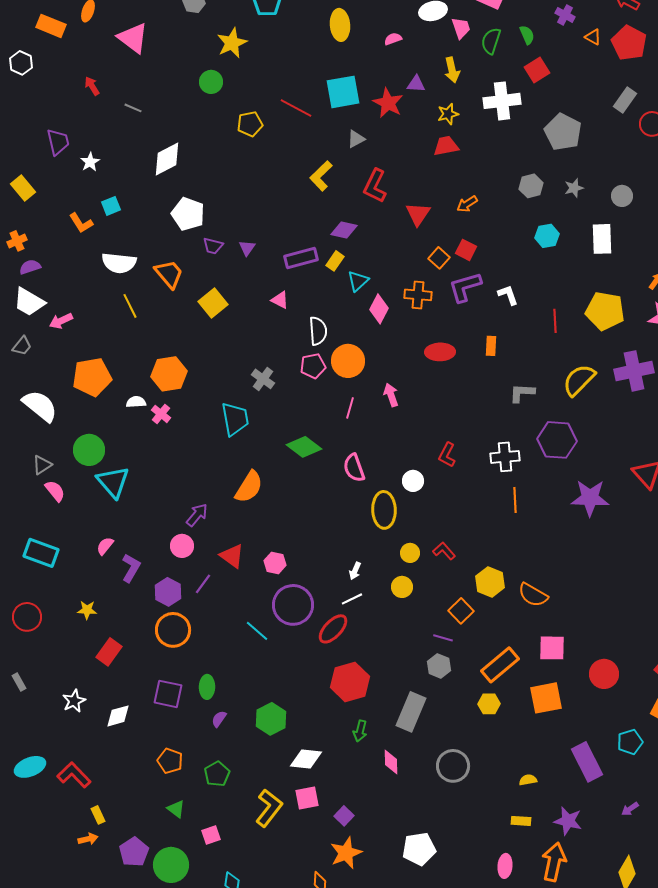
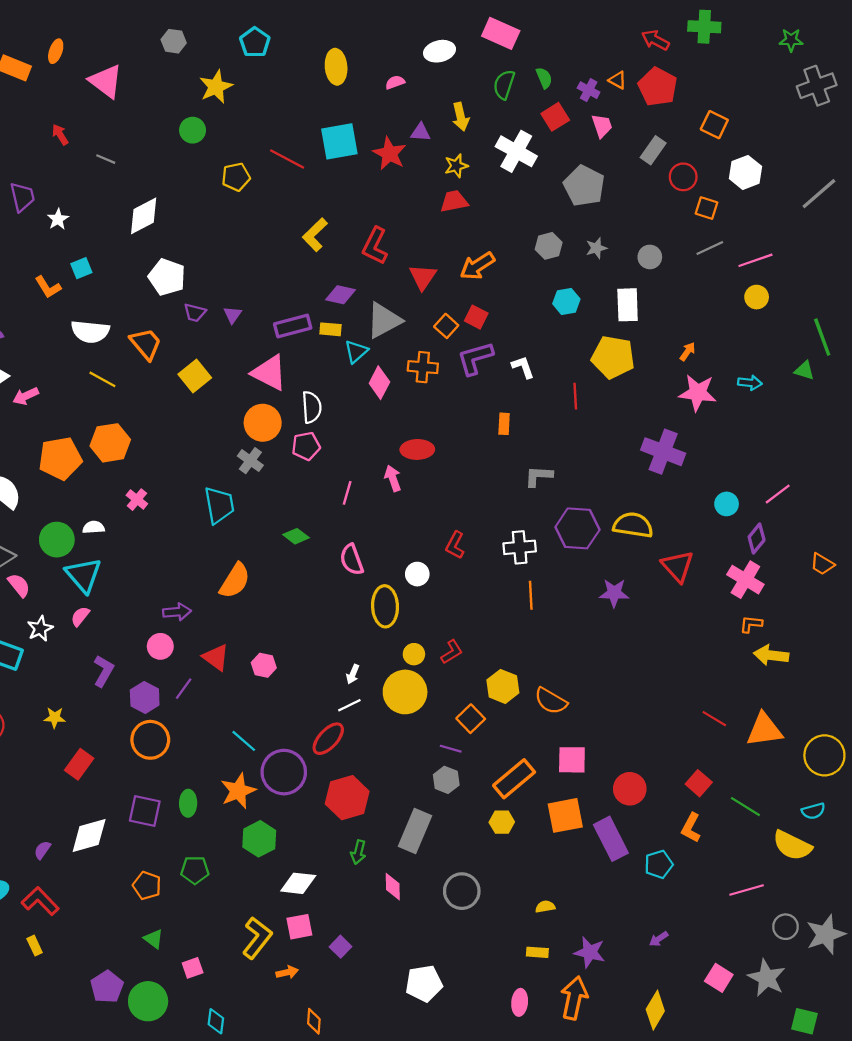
purple cross: (565, 15) -> (589, 90), moved
pink trapezoid: (461, 28) -> (602, 126), moved
white cross: (502, 101) -> (516, 151), turned 36
gray triangle: (356, 139) -> (384, 320), moved, size x1.8
orange arrow: (467, 204) -> (477, 266), size x1.5
yellow rectangle: (335, 261) -> (330, 329), turned 60
pink triangle: (280, 300) -> (269, 373), size x1.8
yellow line: (130, 306) -> (102, 379), turned -35
yellow pentagon: (605, 311) -> (613, 357), moved
red ellipse: (440, 352) -> (417, 449), moved
orange circle: (348, 361) -> (263, 423), moved
purple cross: (634, 371) -> (663, 452), turned 33
orange hexagon: (169, 374) -> (110, 443), moved
yellow semicircle: (579, 380) -> (633, 525), moved, turned 54
white semicircle: (136, 402) -> (94, 527), moved
green diamond: (304, 447) -> (296, 536), size x0.7
purple star: (590, 498) -> (614, 593), size x0.7
purple arrow: (197, 515) -> (177, 612), turned 45
pink semicircle: (105, 546) -> (80, 616), moved
red L-shape: (444, 551) -> (452, 652), turned 100
yellow circle: (402, 587) -> (405, 692), size x1.8
purple circle: (293, 605) -> (284, 772), moved
white star: (74, 701) -> (40, 629), moved
white diamond: (118, 716) -> (89, 835), size x1.4
purple semicircle: (219, 719) -> (42, 850), moved
purple rectangle: (587, 762) -> (611, 839), moved
green pentagon: (217, 774) -> (195, 870), moved, turned 30
yellow rectangle: (98, 815) -> (35, 946), moved
orange arrow: (88, 839) -> (287, 972), moved
orange star: (346, 853) -> (238, 791), moved

